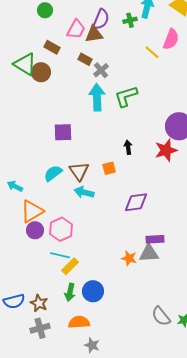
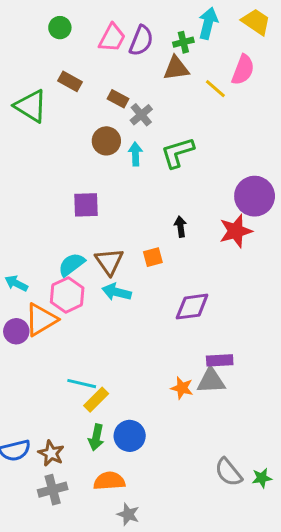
pink trapezoid: (76, 29) -> (112, 38), moved
brown triangle: (94, 34) -> (176, 68), moved
brown circle: (41, 72) -> (106, 141), moved
cyan arrow: (97, 97) -> (135, 154), size x0.6
pink hexagon: (61, 229) -> (67, 295), moved
purple circle: (35, 230) -> (16, 331), moved

